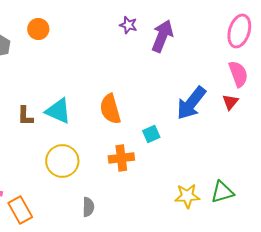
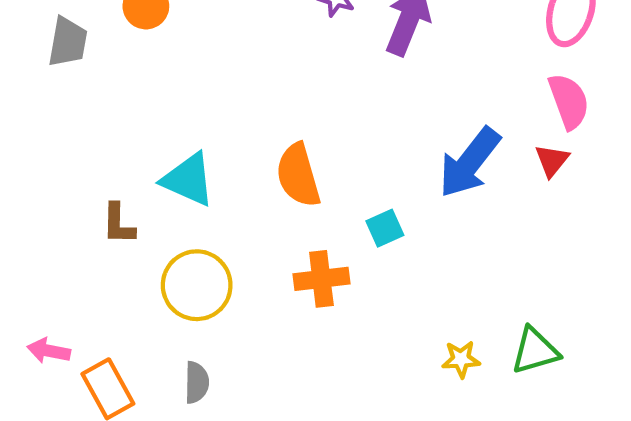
brown L-shape: (25, 116) -> (118, 224), moved
yellow star: (187, 196) -> (461, 359), size x0.7
gray semicircle: (88, 207) -> (197, 382), moved

